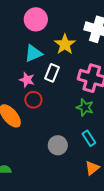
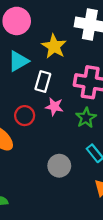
pink star: (27, 80) -> (54, 107), moved
green star: (85, 107) -> (86, 118), turned 30

